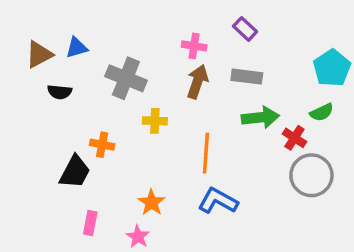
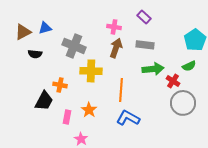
yellow cross: (155, 121) -> (91, 71), size x1.5
orange star: (151, 203) -> (89, 110), moved
pink rectangle: (90, 223) -> (67, 117), moved

